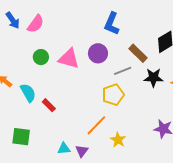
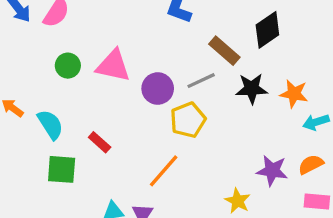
purple circle: (98, 53) -> (158, 89), moved
red rectangle: (49, 105) -> (100, 142), moved
green square: (21, 137) -> (62, 169), moved
yellow star: (118, 140) -> (238, 201), moved

